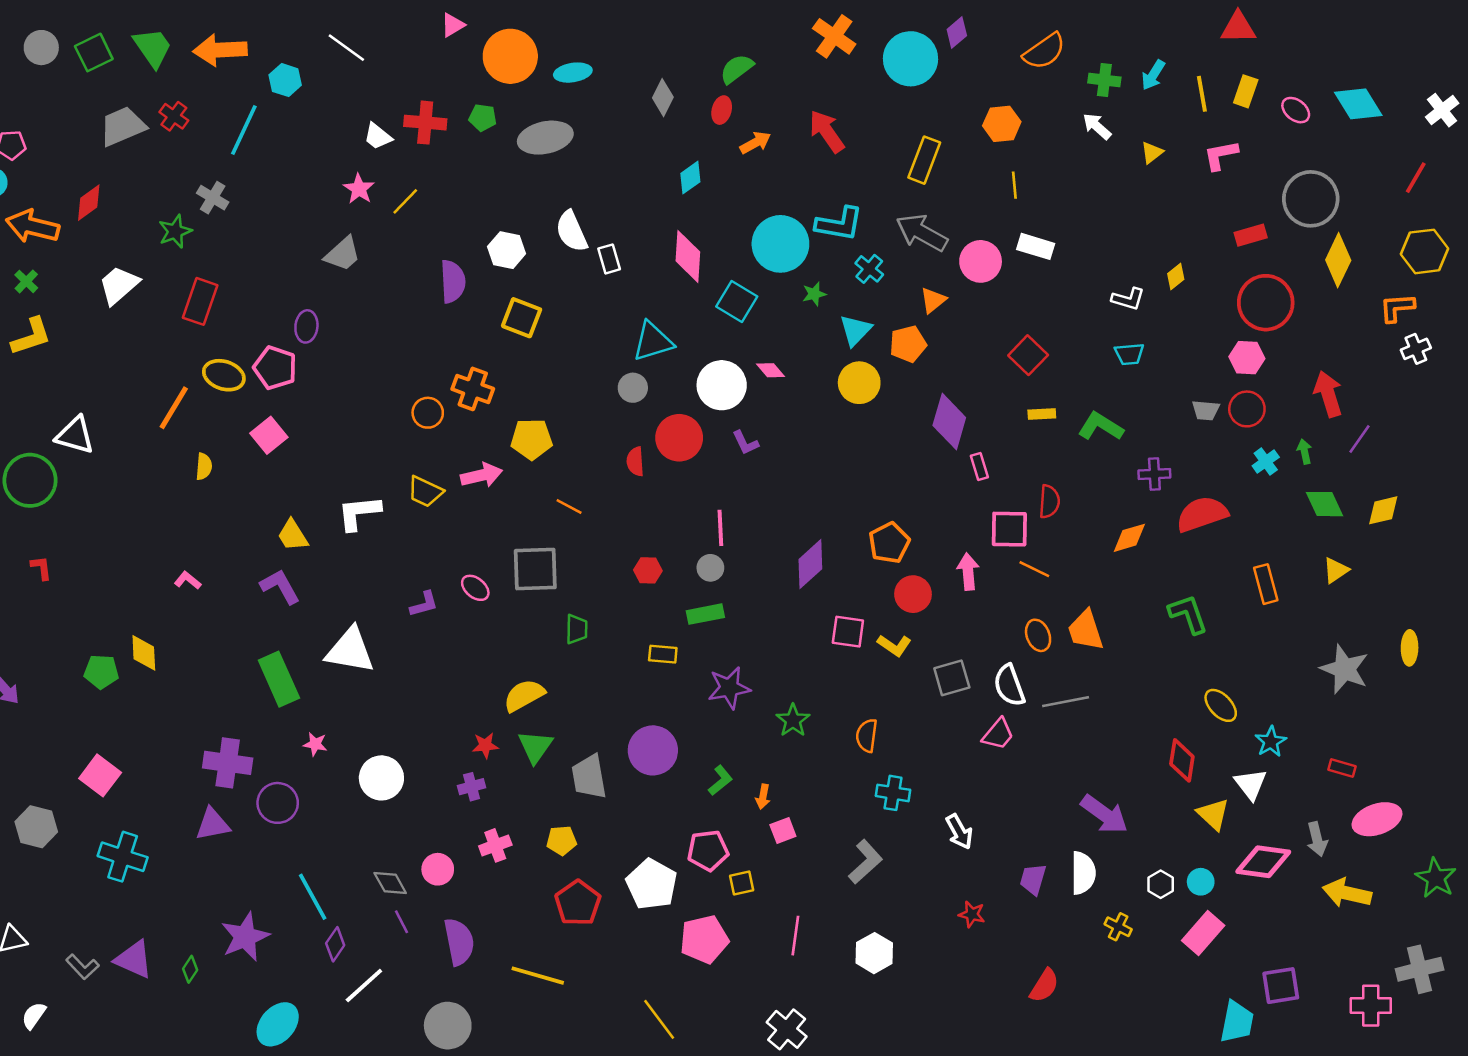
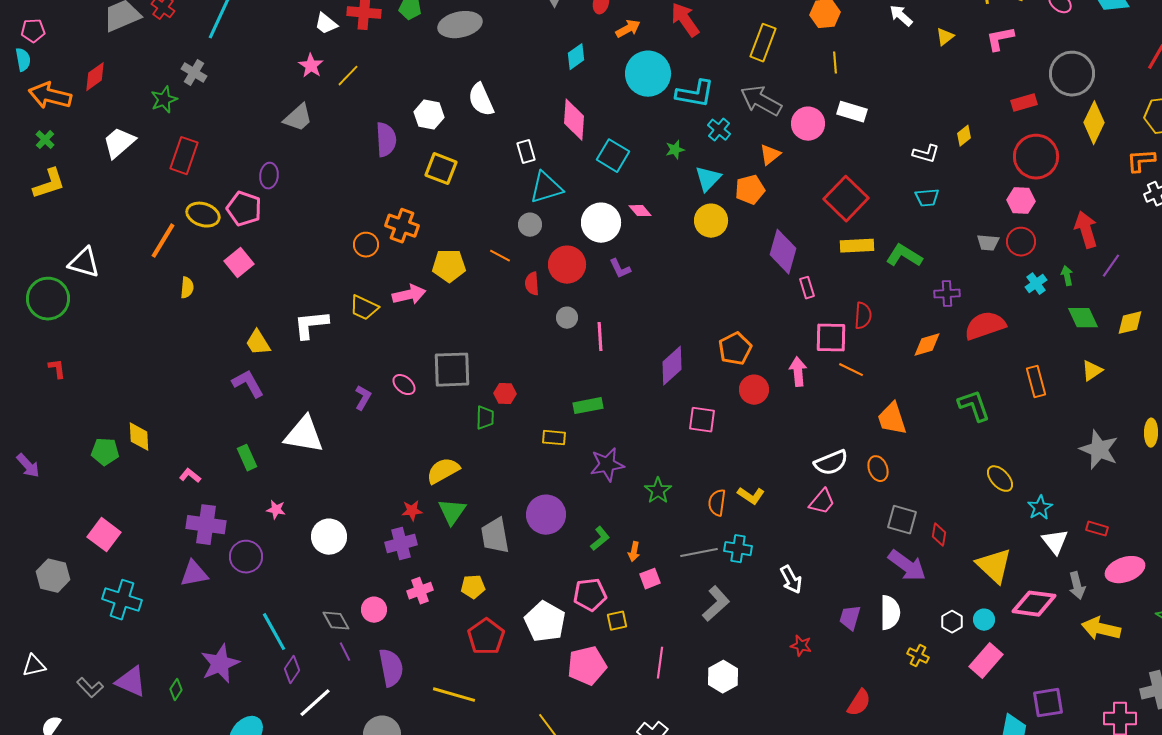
cyan circle: (780, 244) -> (648, 74), moved
white rectangle: (609, 259) -> (526, 152), moved
red square: (1028, 355) -> (846, 199), size x1.4
yellow rectangle: (1042, 414) -> (857, 246), size x1.5
orange line: (569, 507) -> (500, 256), moved
gray circle: (710, 568) -> (567, 318), moved
red hexagon: (648, 570) -> (505, 394), moved
pink L-shape: (188, 580) -> (190, 476), moved
purple L-shape: (424, 604) -> (363, 398), turned -45
orange ellipse: (1038, 635) -> (878, 469), moved
yellow L-shape: (894, 645) -> (751, 496), moved
gray square: (952, 678) -> (902, 520), moved, turned 32
green rectangle: (279, 679) -> (247, 458), size x0.6
white semicircle: (1009, 685) -> (831, 463), turned -92
gray line: (1066, 702) -> (699, 553), moved
red diamond: (1182, 760) -> (939, 535), moved, size x0.7
white triangle: (1251, 784) -> (1055, 542), moved
purple cross: (472, 787) -> (401, 544), size x1.4
yellow triangle: (1213, 814) -> (994, 566), size x1.4

